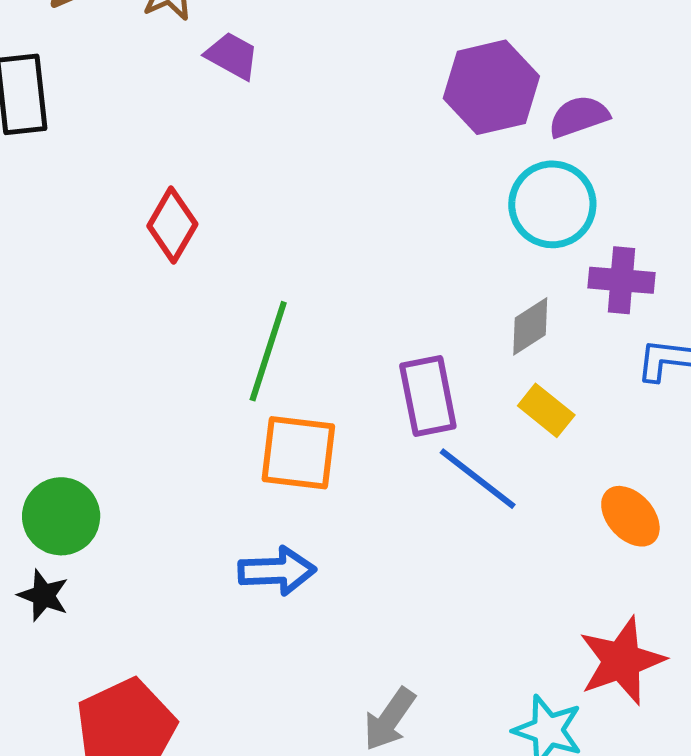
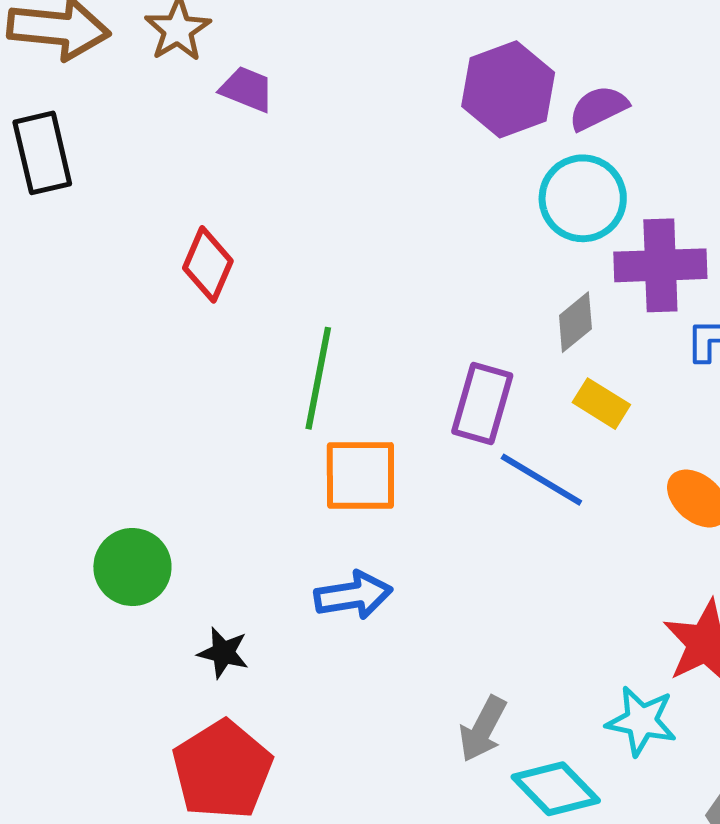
purple cross: (621, 280) -> (660, 265), size x1.4
purple rectangle: (428, 396) -> (482, 404), turned 34
black star: (43, 595) -> (223, 653), moved

